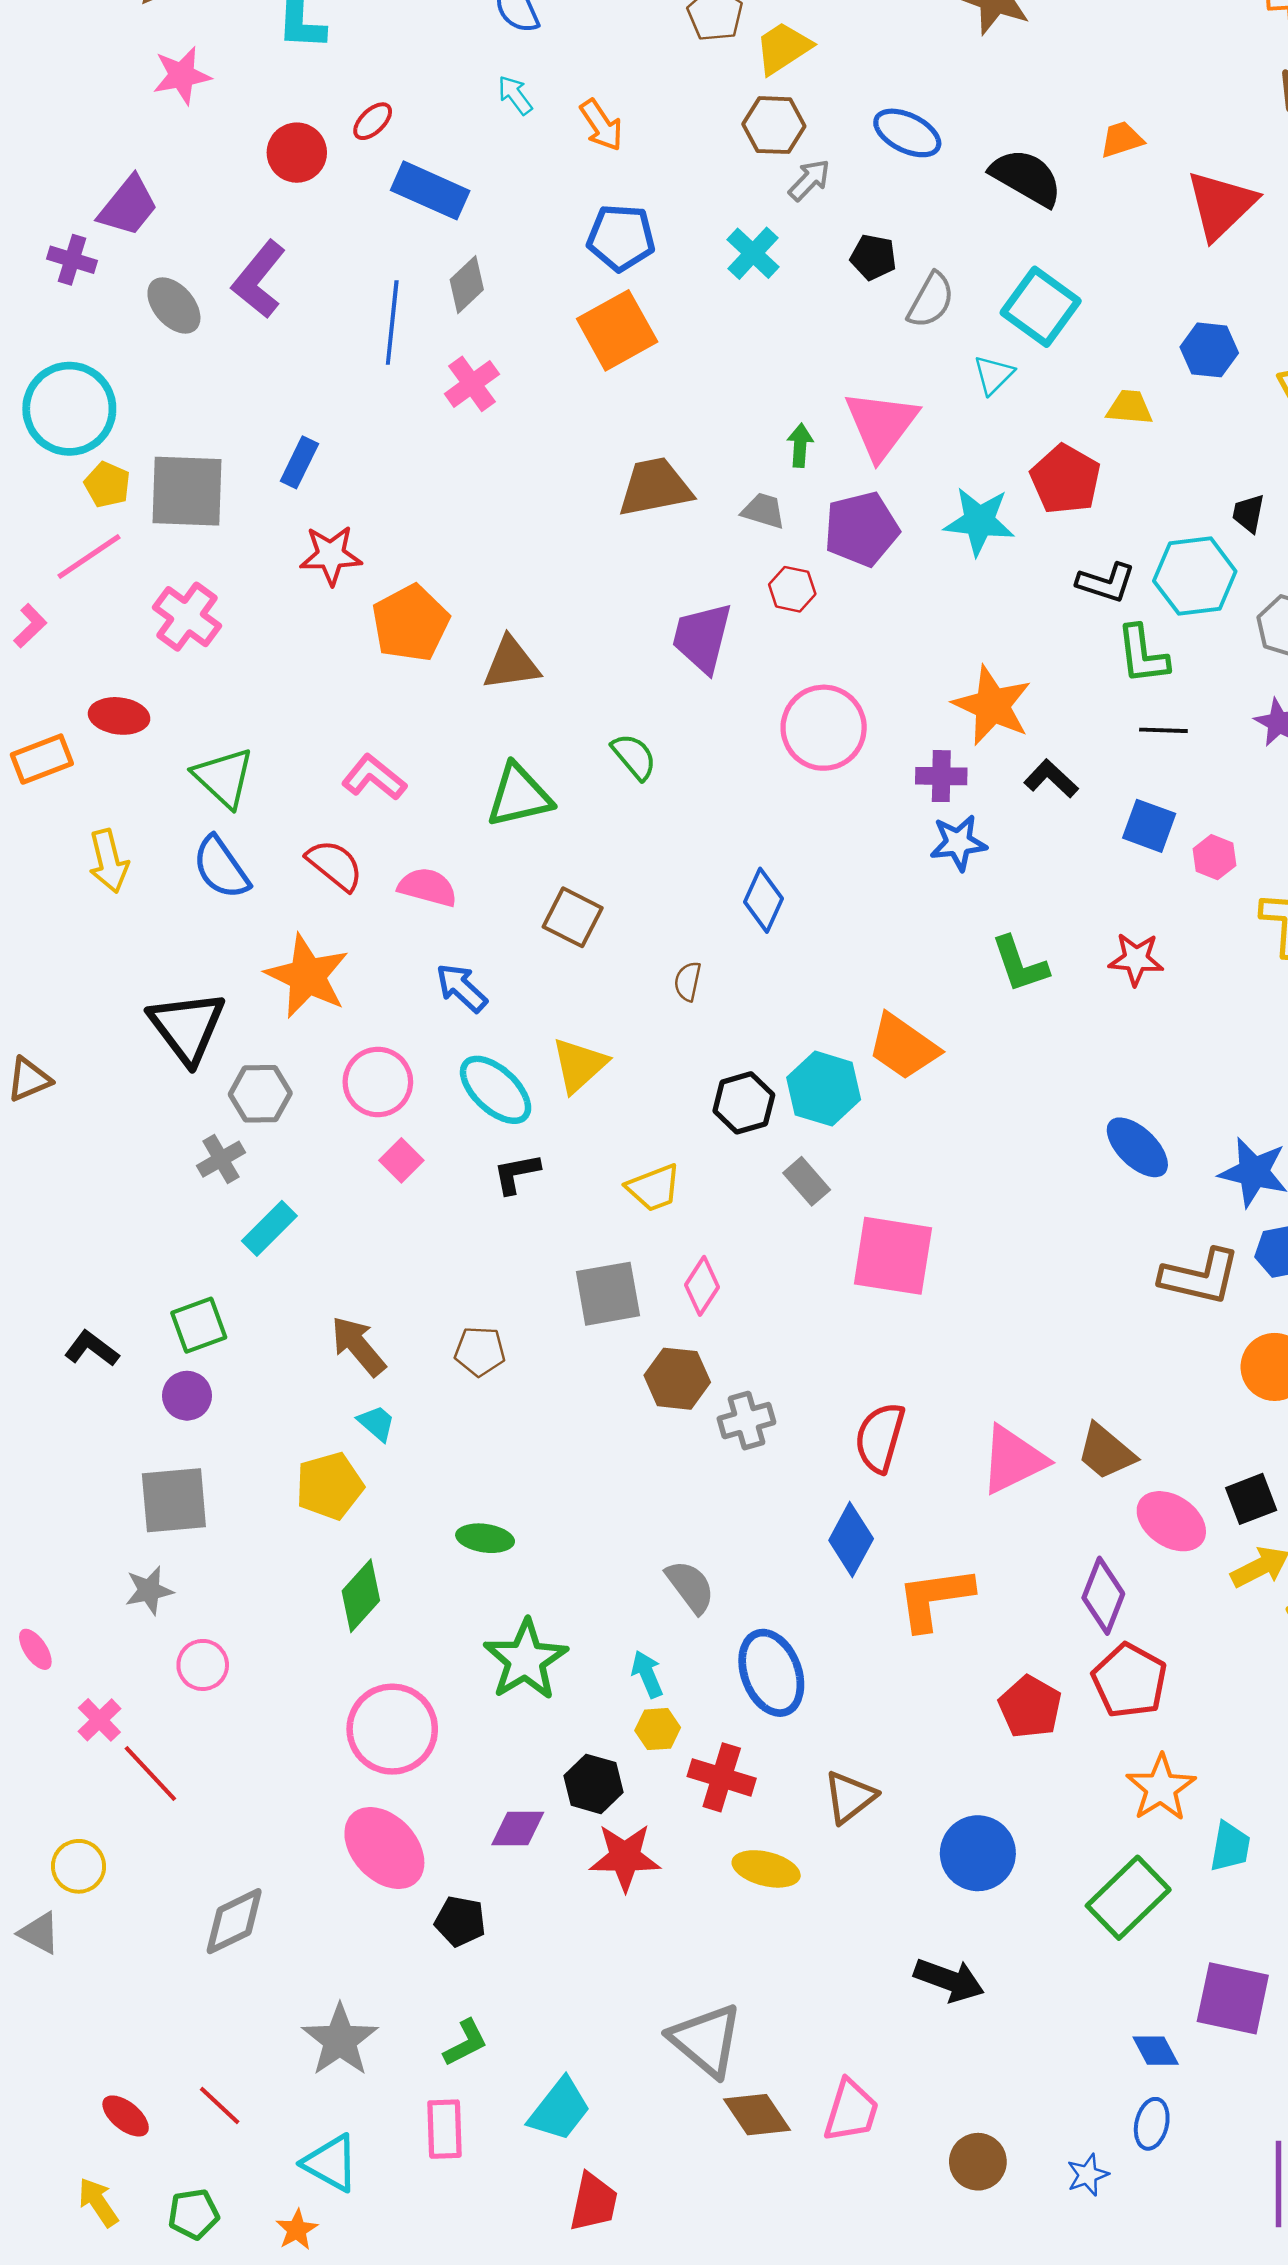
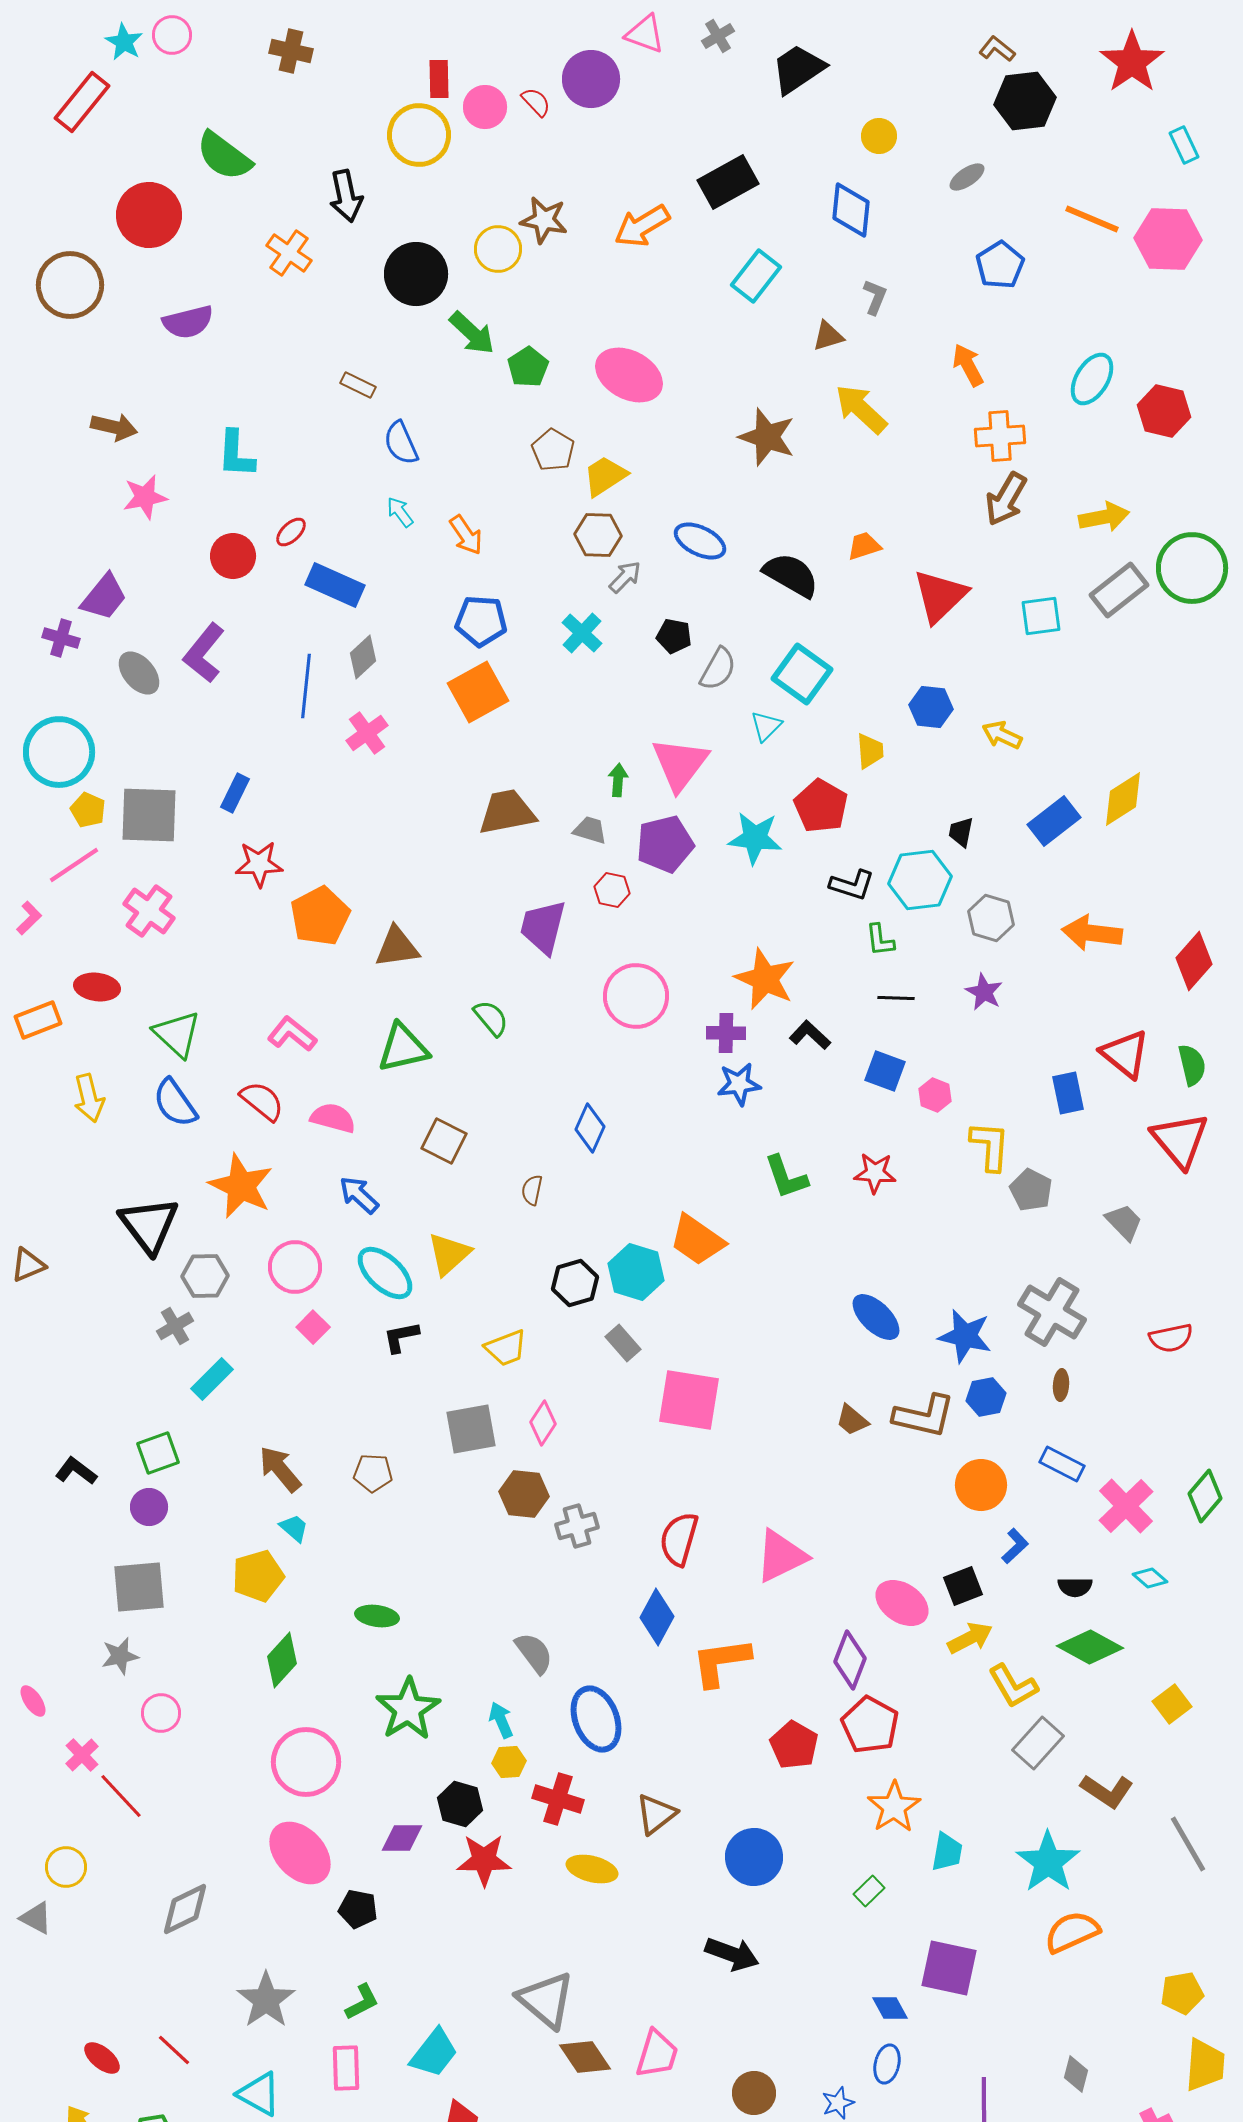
yellow trapezoid: (1129, 407) -> (870, 751), turned 81
green L-shape: (1143, 655) -> (880, 940), size x0.7
brown trapezoid: (1106, 1452) -> (852, 1420), moved, size x0.7
green rectangle: (1128, 1898) -> (869, 1891), size x0.5

